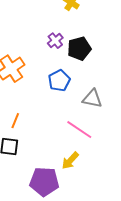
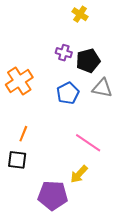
purple cross: (55, 41) -> (64, 53), turned -35
gray triangle: (92, 99) -> (102, 88), moved

